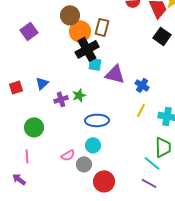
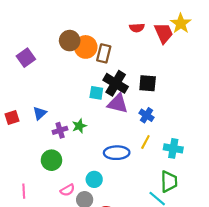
orange circle: (80, 31) -> (86, 47), moved
black square: (162, 36) -> (148, 83), moved, turned -30
black cross: (87, 49) -> (116, 83), moved, turned -30
blue ellipse: (97, 120) -> (117, 153), moved
green circle: (34, 127) -> (51, 160), moved

